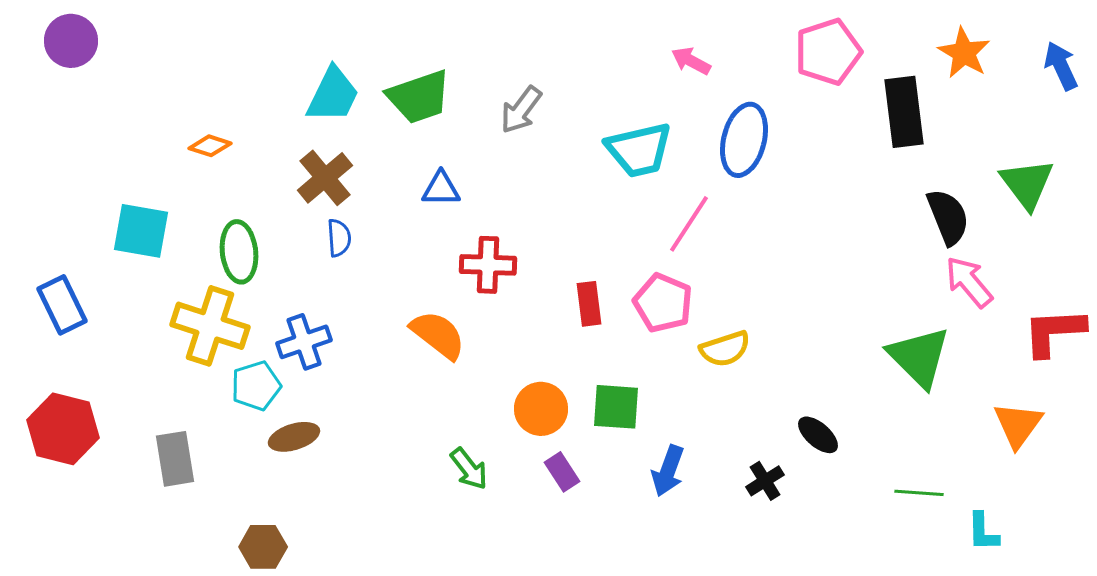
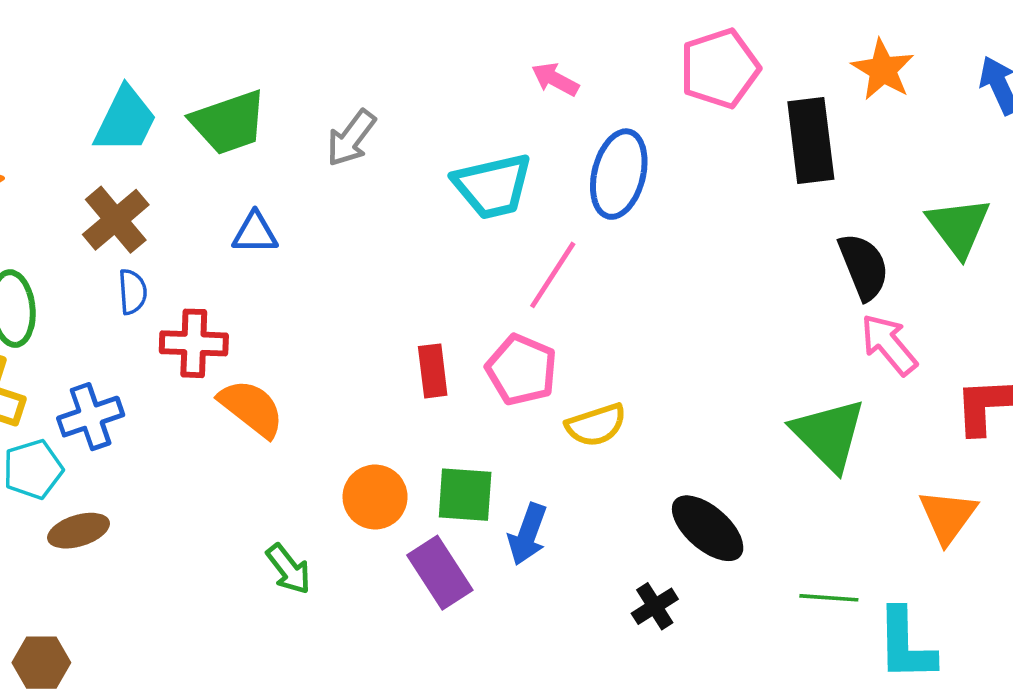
red cross: (488, 265) -> (194, 343), moved
black ellipse: (818, 435) -> (708, 528), size x1.5
blue arrow: (668, 471) -> (528, 534), moved
purple rectangle: (562, 472) -> (440, 573), moved, size x1.5
black cross: (765, 481) -> (655, 606), moved
cyan L-shape: (983, 532) -> (906, 645), size x1.6

